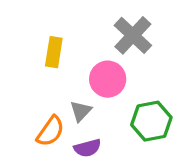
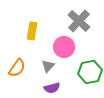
orange semicircle: (50, 131) -> (17, 68), moved

